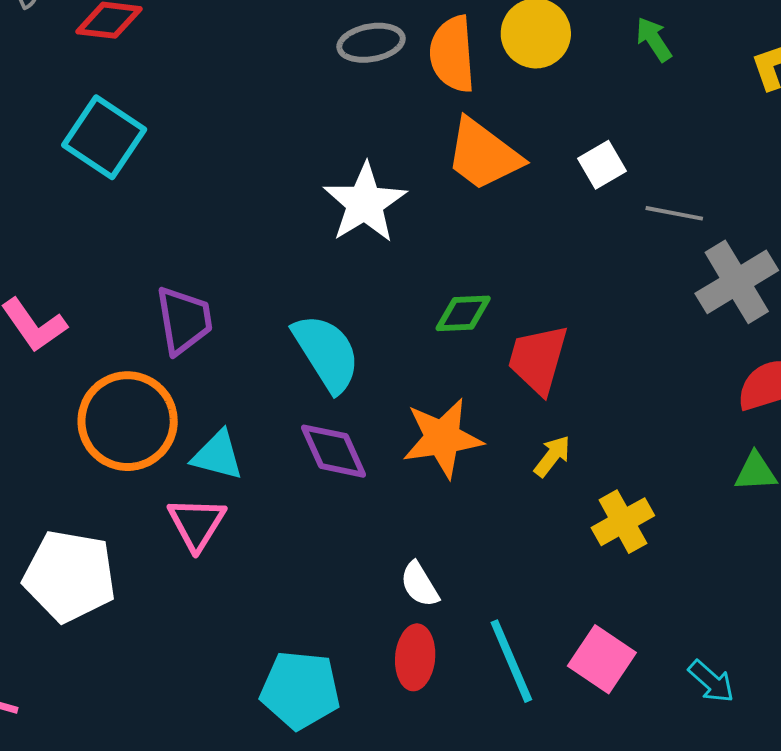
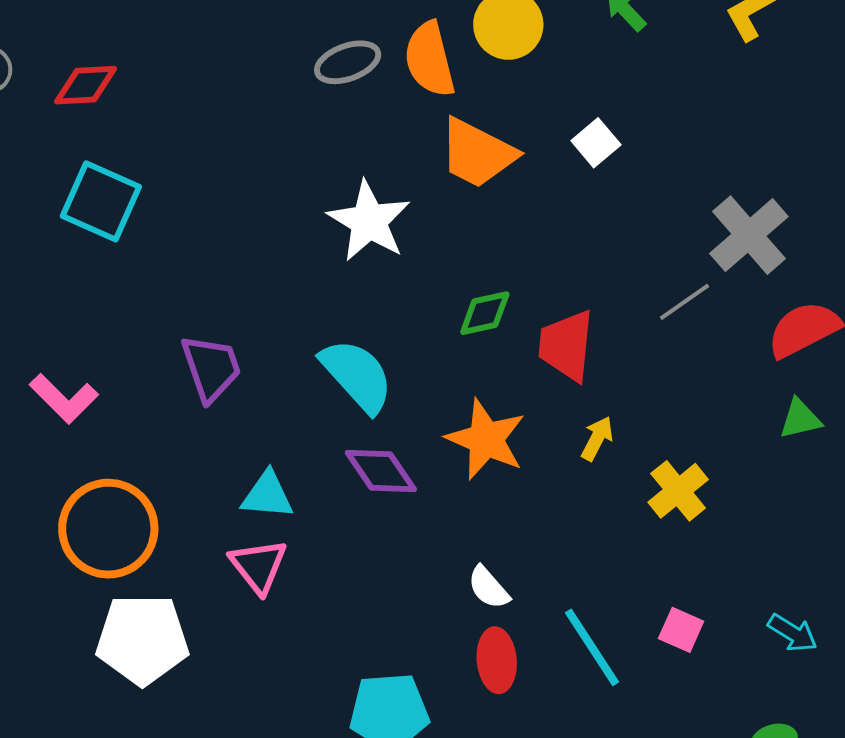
gray line: (674, 213) -> (685, 302), moved, turned -36
orange circle: (128, 421) -> (108, 529), moved
orange star: (442, 438) -> (486, 439), turned -30
pink square: (602, 659) -> (681, 630), size x0.7

